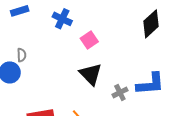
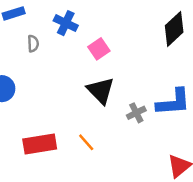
gray semicircle: (22, 55) -> (33, 44), moved

